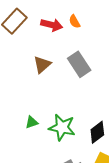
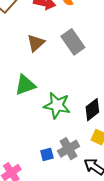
green triangle: (32, 122) -> (25, 85), moved, size x1.6

